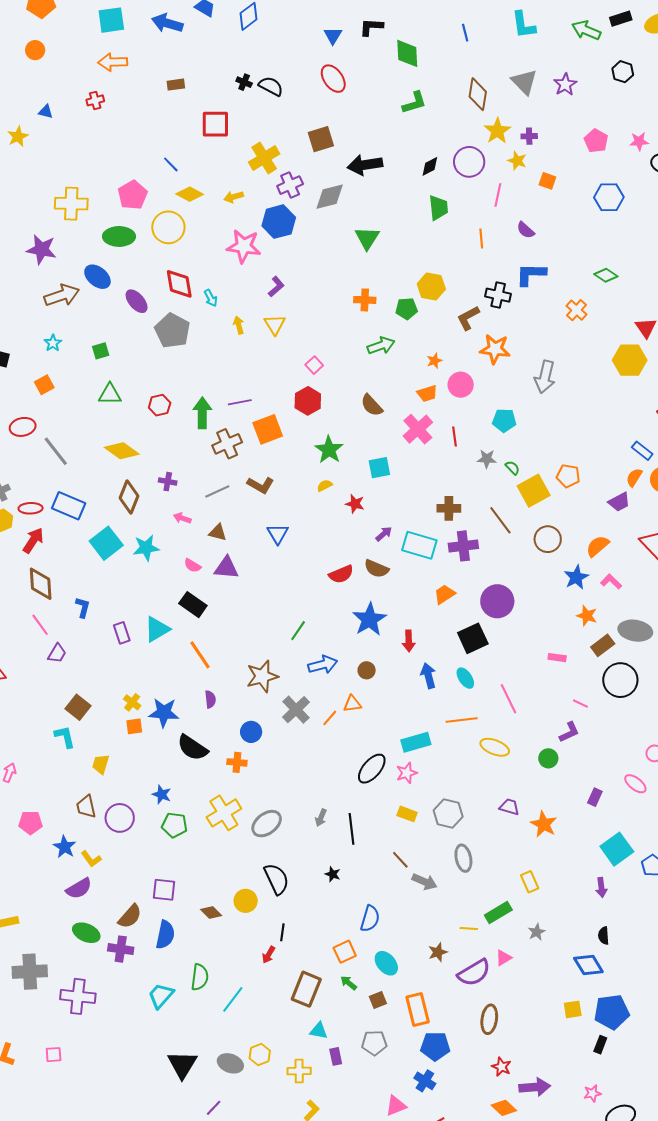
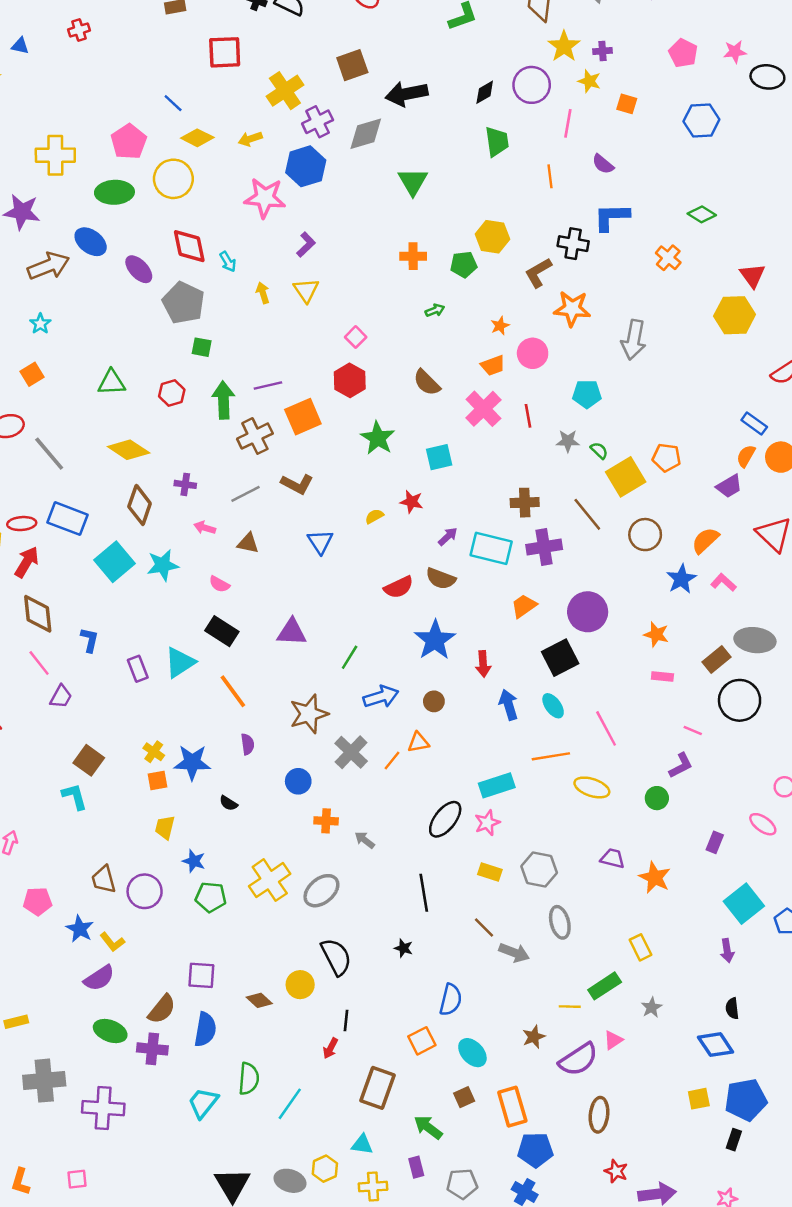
green arrow: (381, 346) -> (435, 310), size x0.6
green square: (101, 351) -> (202, 347), moved, turned 30
yellow semicircle: (325, 486) -> (374, 516), moved
purple triangle: (226, 568) -> (292, 632), moved
orange star: (587, 616) -> (656, 634), moved
black semicircle: (192, 748) -> (228, 803), size x0.5
orange cross: (237, 762) -> (326, 821), moved
yellow trapezoid: (101, 764) -> (165, 827), moved
gray arrow: (321, 818) -> (365, 840), moved, turned 108
green arrow: (349, 983) -> (428, 1127), moved, size x1.4
cyan triangle: (319, 1031) -> (362, 1144), moved
gray pentagon: (374, 1043) -> (462, 1184), moved

